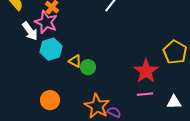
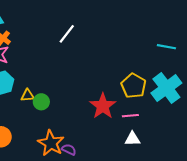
yellow triangle: (75, 61) -> (28, 95), turned -32
pink line: (145, 94) -> (130, 116), moved

